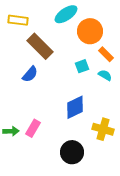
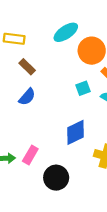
brown rectangle: (40, 46) -> (27, 67), moved, size x0.6
black circle: (72, 152) -> (56, 178), moved

